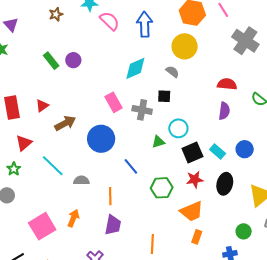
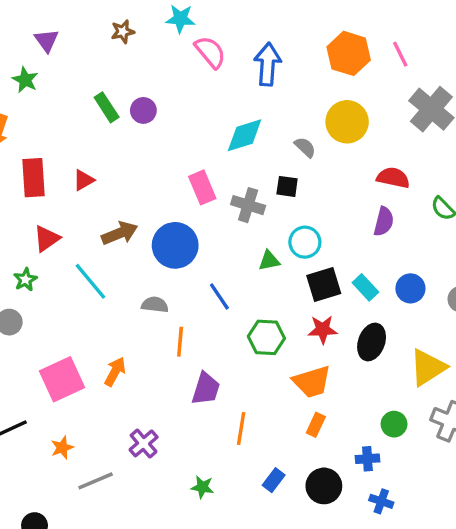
yellow circle: (185, 46) -> (347, 122), moved
brown arrow: (65, 123) -> (120, 233), moved
gray semicircle: (81, 180) -> (155, 305), moved
purple trapezoid: (113, 225) -> (206, 389), moved

